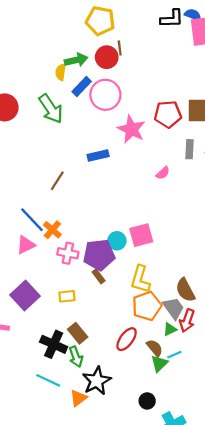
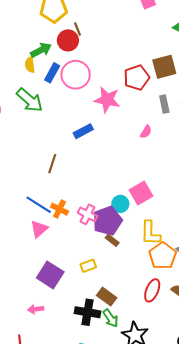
pink cross: (68, 253) -> (87, 214), moved, turned 30

